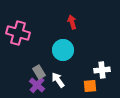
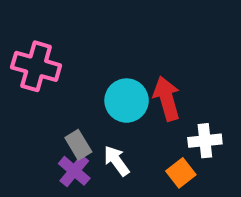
red arrow: (72, 22) -> (167, 98), moved, size x1.5
orange square: (90, 86) -> (181, 173), turned -32

